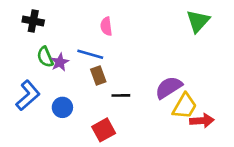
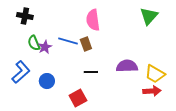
pink semicircle: (106, 26) -> (93, 20), moved, size x1.5
brown rectangle: (98, 75) -> (86, 44), moved
purple semicircle: (169, 87) -> (127, 66), turned 30
yellow trapezoid: (185, 106) -> (155, 74), moved, turned 90

